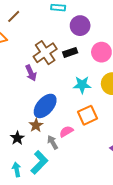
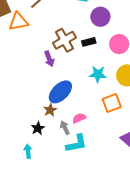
orange square: (87, 115) -> (112, 103), moved
black star: (17, 138) -> (38, 128), moved
cyan L-shape: (39, 162) -> (76, 144), moved, turned 30

